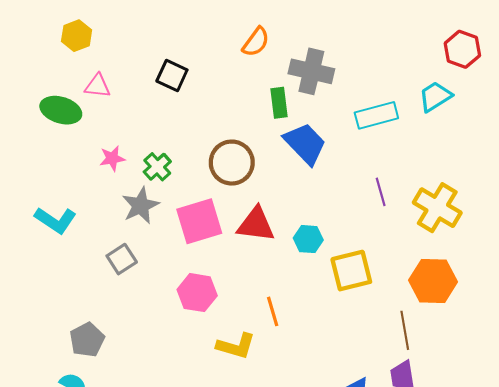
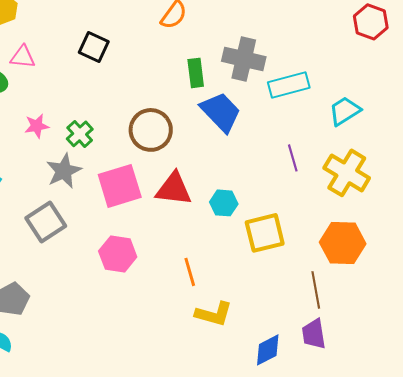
gray cross: (311, 71) -> (244, 59), moved
cyan trapezoid: (435, 96) -> (345, 111), moved
gray square: (122, 259) -> (46, 222), size x1.4
yellow L-shape: (236, 346) -> (214, 314), moved

